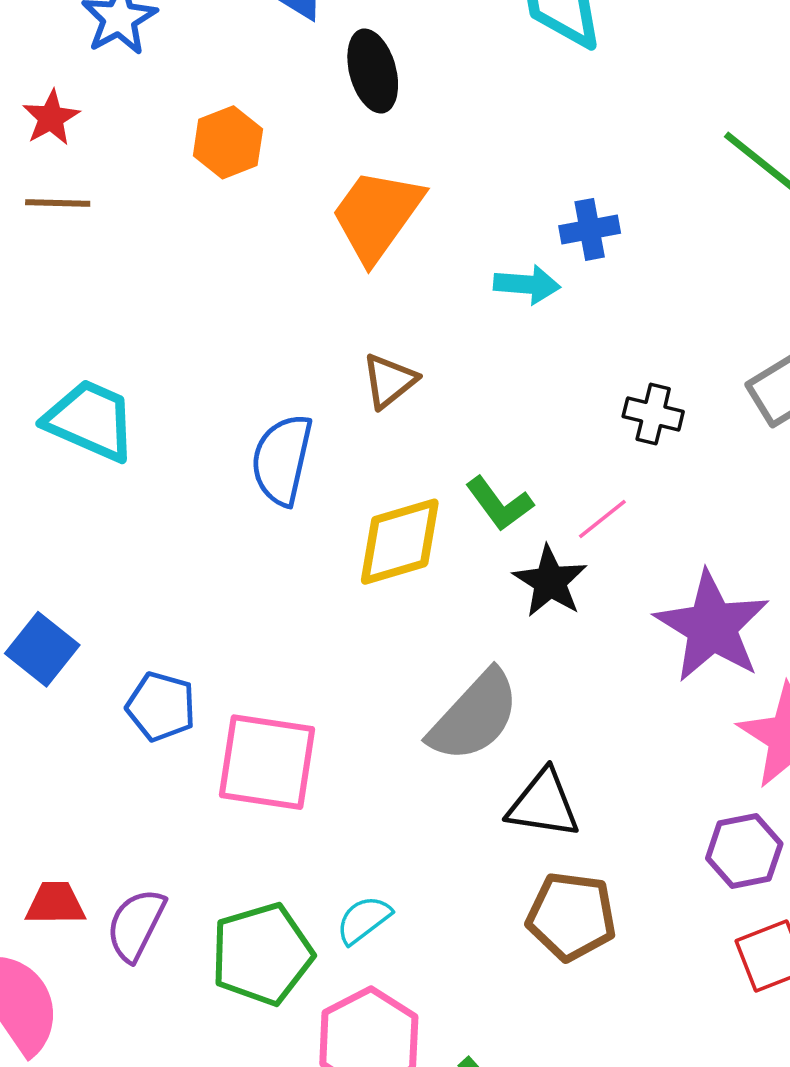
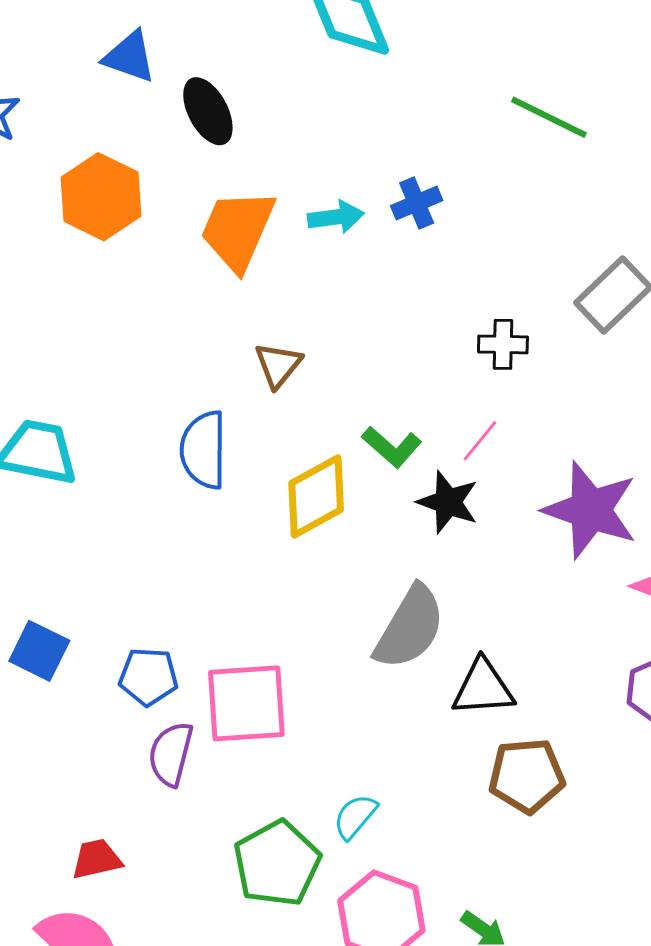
orange hexagon: (228, 142) -> (101, 197), size x1.4
cyan arrow: (527, 284) -> (336, 217), moved
purple semicircle: (136, 925) -> (171, 754), moved

